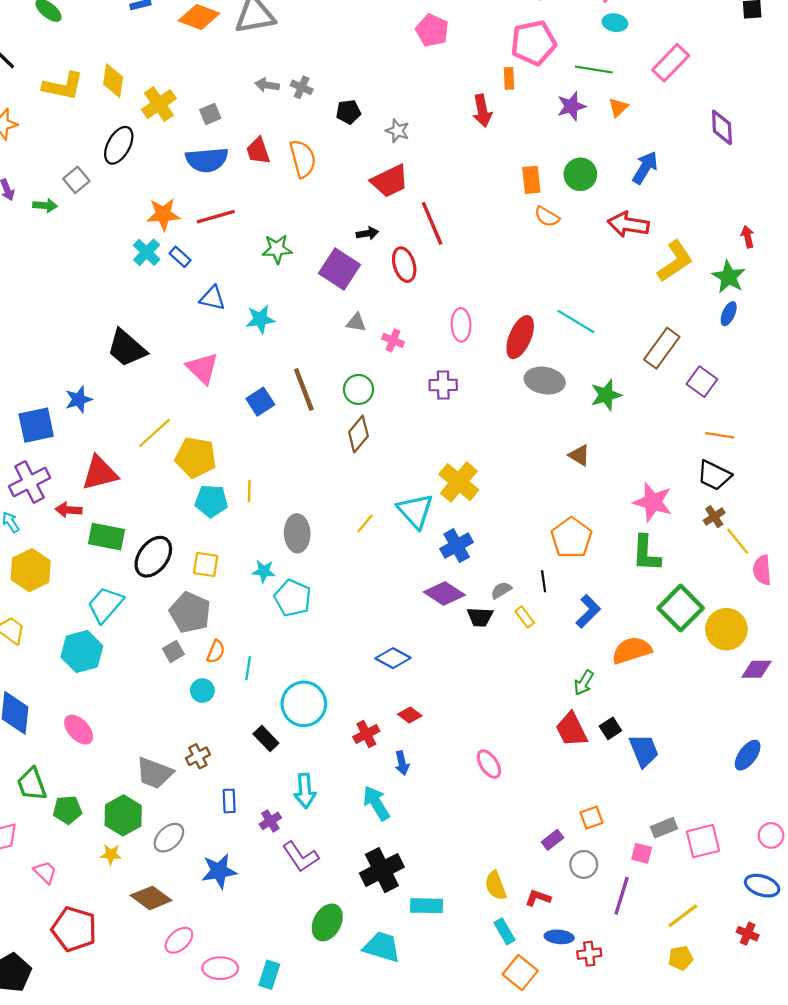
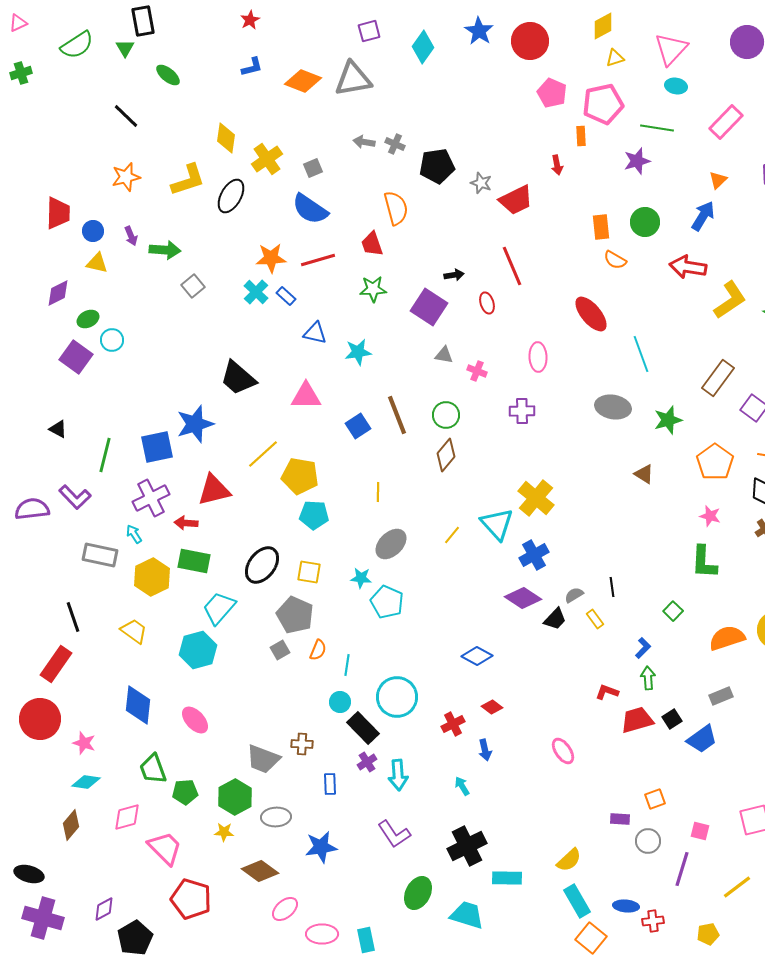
pink pentagon: (432, 30) -> (552, 93), moved
yellow L-shape: (63, 86) -> (188, 180), moved, turned -30
orange triangle: (618, 107) -> (718, 180), moved
red arrow: (482, 111) -> (557, 165), size x0.7
black pentagon: (348, 112) -> (437, 166), size x1.6
red trapezoid: (258, 151) -> (372, 244), moved
blue semicircle: (207, 160) -> (310, 209), turned 39
gray square: (76, 180) -> (193, 286), moved
red trapezoid: (390, 181) -> (516, 200), moved
green arrow: (45, 205) -> (165, 250), size x1.4
red ellipse: (404, 265) -> (487, 303), size x0.7
cyan line: (576, 321) -> (641, 354), turned 39
red ellipse: (520, 337) -> (591, 314), moved, turned -63
pink triangle: (202, 368) -> (306, 396), turned -44
blue star: (79, 399) -> (195, 424), size x1.5
yellow line: (249, 491) -> (378, 492), moved
pink star: (653, 502) -> (710, 516), size x0.6
gray ellipse: (297, 533) -> (391, 544), turned 48
green rectangle: (106, 537) -> (194, 561), moved
orange pentagon: (571, 538) -> (715, 462), moved
green square: (681, 608) -> (673, 611), moved, size x0.5
blue L-shape: (588, 611) -> (643, 648), moved, size x0.7
black trapezoid: (480, 617) -> (555, 619), turned -50
orange semicircle: (632, 650) -> (727, 638), moved
green arrow: (584, 683) -> (648, 678), turned 145
cyan circle: (202, 691) -> (340, 702), moved
red trapezoid: (571, 730) -> (637, 720), turned 100
black rectangle: (266, 738) -> (363, 728), size x1.4
blue trapezoid: (644, 751) -> (702, 739), turned 76
brown cross: (198, 756) -> (302, 744), turned 30
cyan arrow: (376, 803) -> (462, 786), size x0.6
purple cross: (270, 821) -> (367, 762), moved
gray rectangle: (664, 828) -> (721, 696), moved
gray ellipse: (169, 838) -> (276, 817), turned 40
purple rectangle: (552, 840) -> (620, 819), turned 42
pink trapezoid: (45, 872) -> (165, 848), size x1.6
yellow semicircle: (496, 886) -> (569, 860), turned -112
red L-shape: (538, 898) -> (607, 692), moved
cyan rectangle: (505, 931) -> (577, 901), size x1.4
yellow pentagon: (681, 958) -> (708, 934), moved
cyan rectangle: (269, 975) -> (366, 940), turned -30

